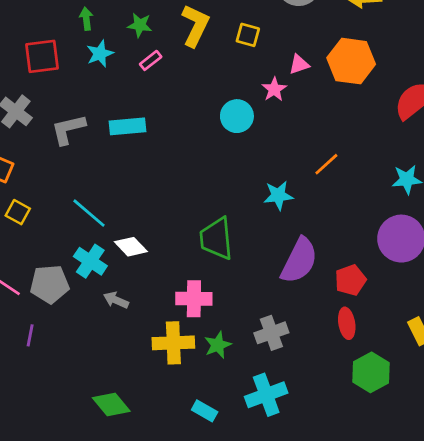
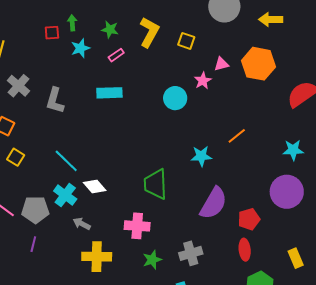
red square: (42, 56) -> (52, 33), moved, size x0.6
cyan rectangle: (128, 126) -> (109, 93), moved
gray L-shape: (68, 129) -> (55, 101), turned -64
purple line: (30, 335) -> (33, 244), moved
yellow cross: (173, 343) -> (97, 257), moved

